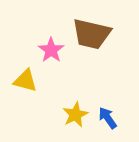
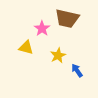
yellow star: (75, 115) -> (58, 55), moved

